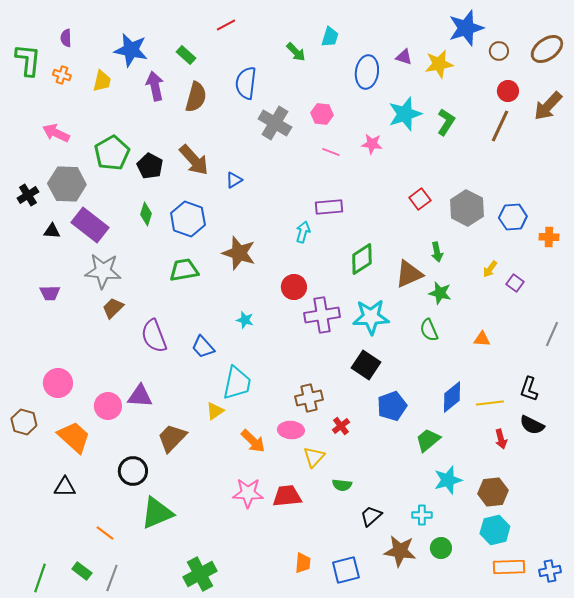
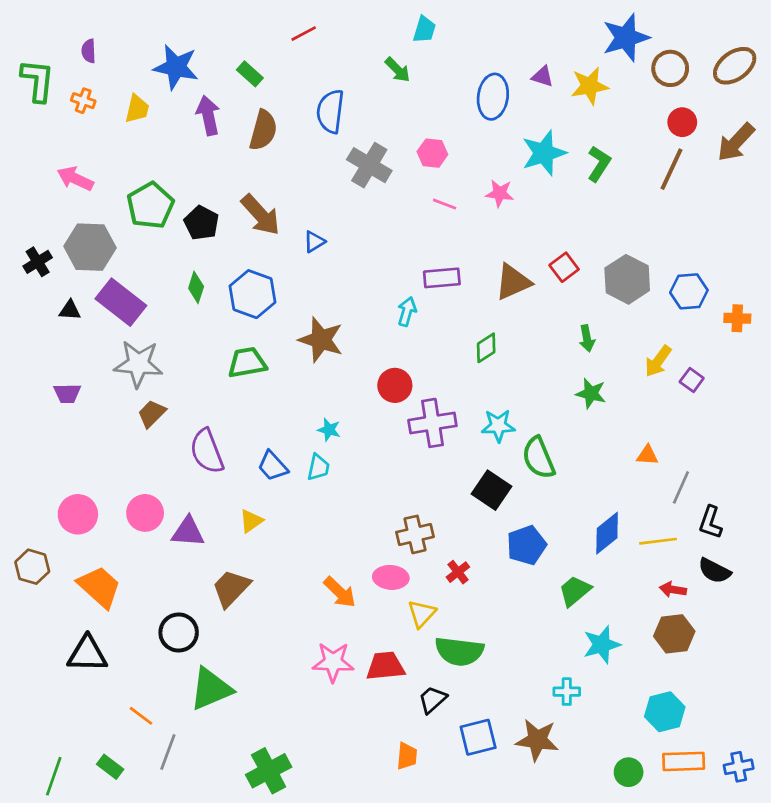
cyan trapezoid: (330, 37) -> (424, 29), moved
brown circle: (499, 51) -> (670, 68), size x1.4
green diamond: (362, 259) -> (486, 348), size x0.7
yellow arrow: (490, 269) -> (658, 361), size x1.4
brown triangle: (409, 274) -> (513, 282), moved
cyan star: (371, 317) -> (498, 426), size x0.7
green semicircle: (429, 330) -> (539, 458), moved, size x1.4
gray line: (552, 334) -> (681, 487), moved
cyan trapezoid: (237, 383) -> (318, 467), moved, size x0.6
pink circle: (108, 406) -> (145, 513), moved
yellow triangle: (215, 411) -> (251, 521), moved
red arrow: (501, 439) -> (673, 590), turned 114
green semicircle: (342, 485) -> (459, 651), size x1.8
black triangle: (65, 487) -> (87, 654), size x1.4
brown hexagon: (493, 492) -> (674, 634), moved
black trapezoid: (371, 516) -> (432, 700), moved
green circle: (441, 548) -> (629, 772), moved
blue square: (346, 570) -> (478, 737), moved
gray line: (112, 578) -> (168, 752), moved

